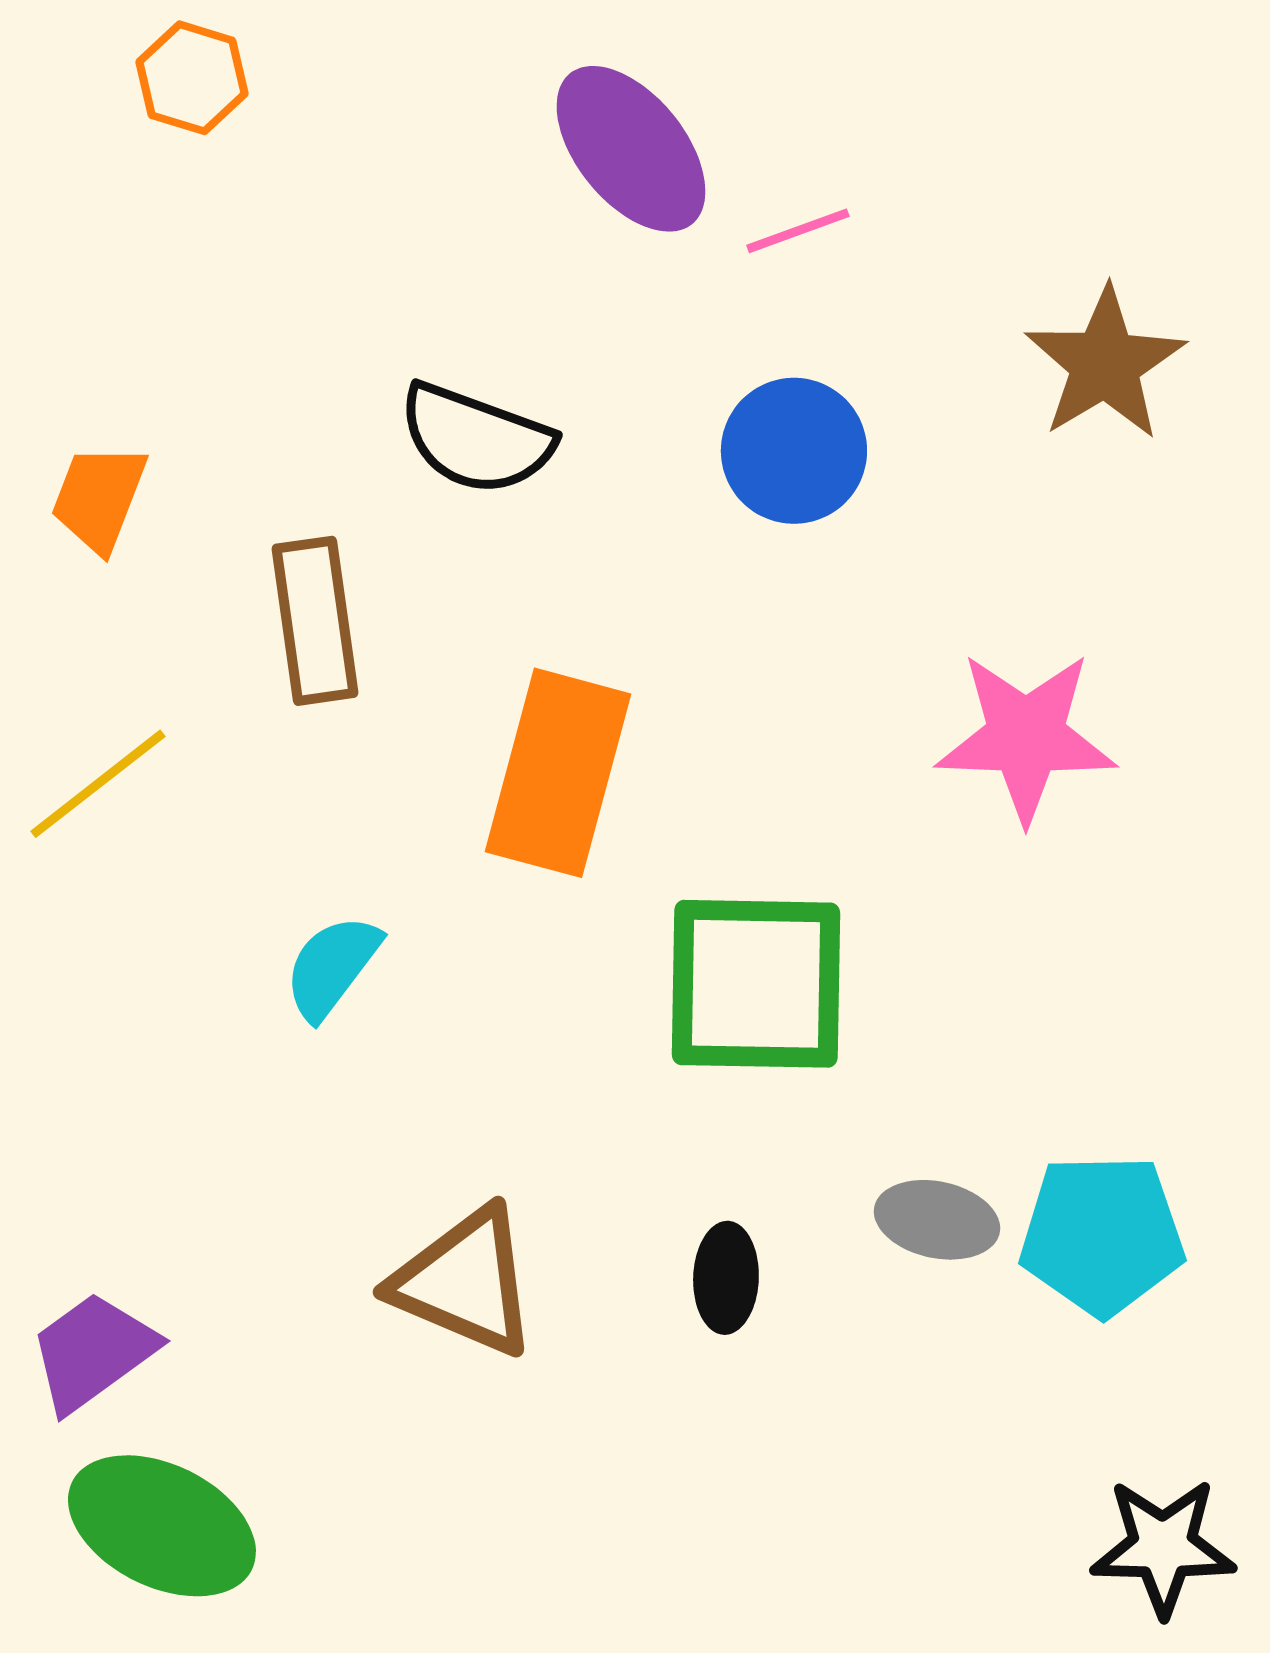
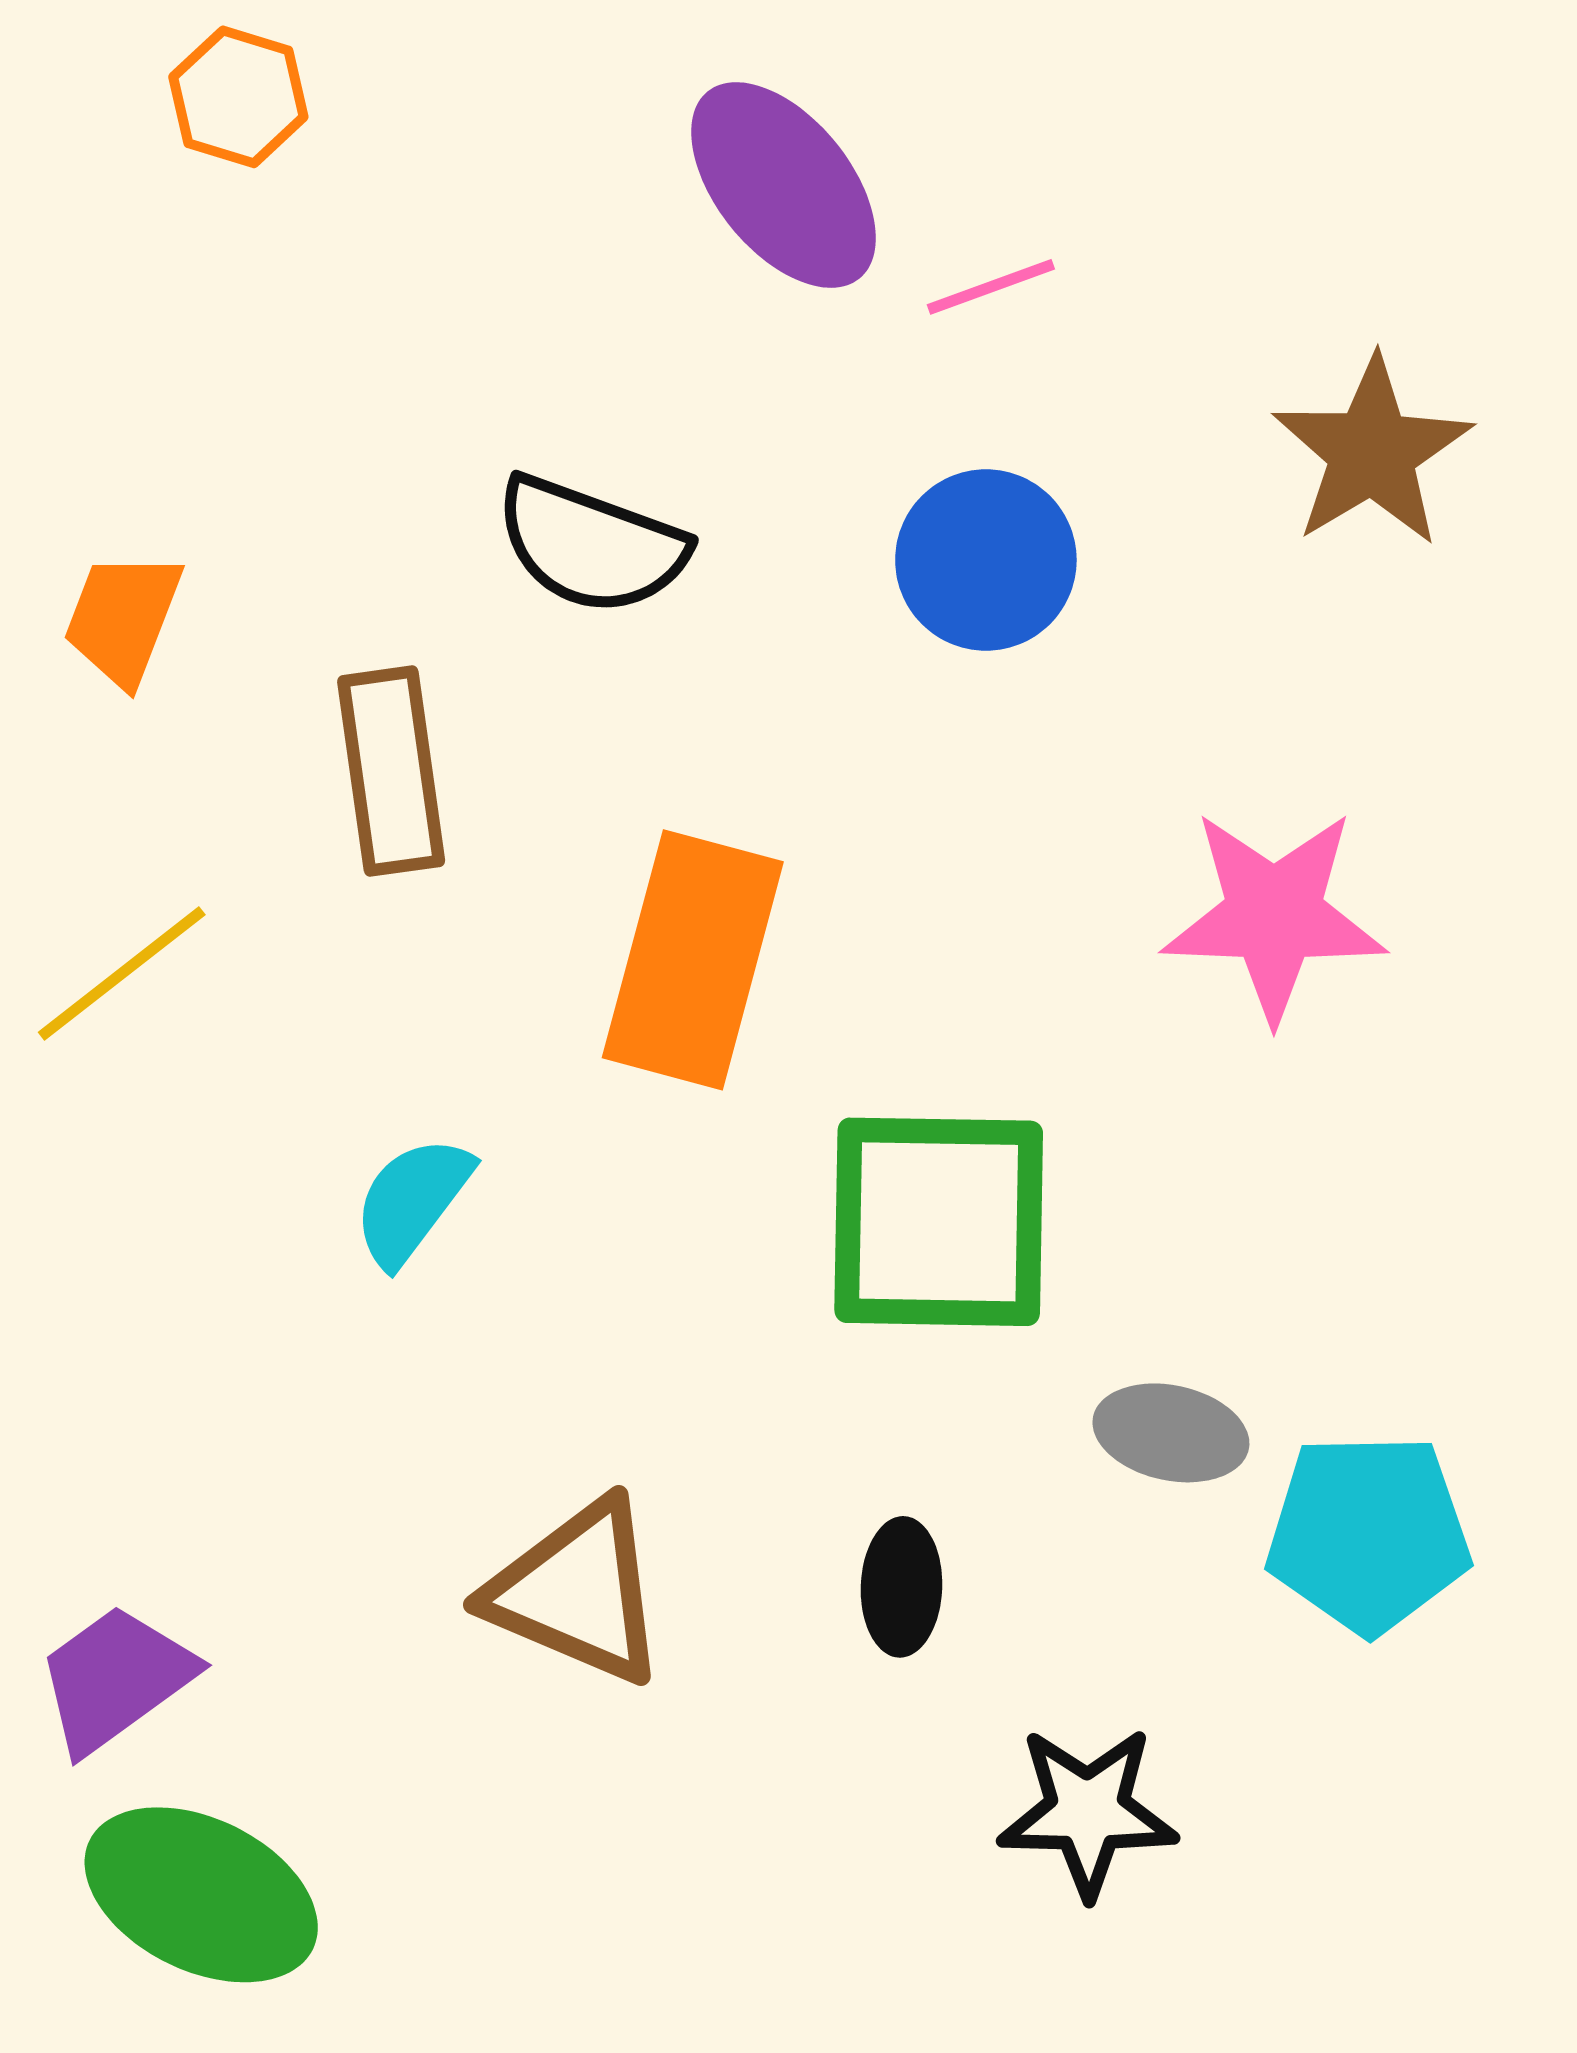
gray ellipse: (937, 1220) -> (1171, 1433), moved
black star: (1163, 1547) -> (1088, 1812), moved

